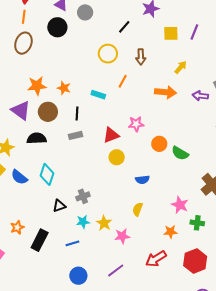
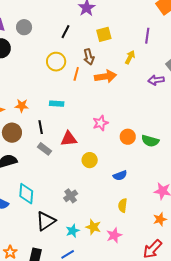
purple line: (194, 32) -> (147, 36), moved
yellow square: (171, 33) -> (104, 34), moved
orange line: (123, 81) -> (76, 74), moved
orange arrow: (166, 92) -> (106, 76), moved
gray rectangle: (76, 135) -> (44, 149), turned 64
red triangle: (111, 135) -> (69, 139), moved, turned 30
gray cross: (83, 196) -> (71, 196), moved
black triangle: (59, 206) -> (46, 221), size x1.5

